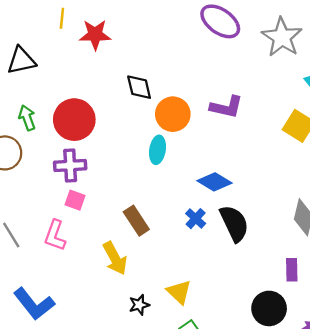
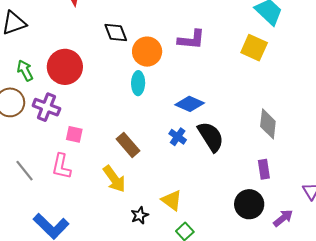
purple cross: (70, 165) -> (46, 107), moved, turned 32

